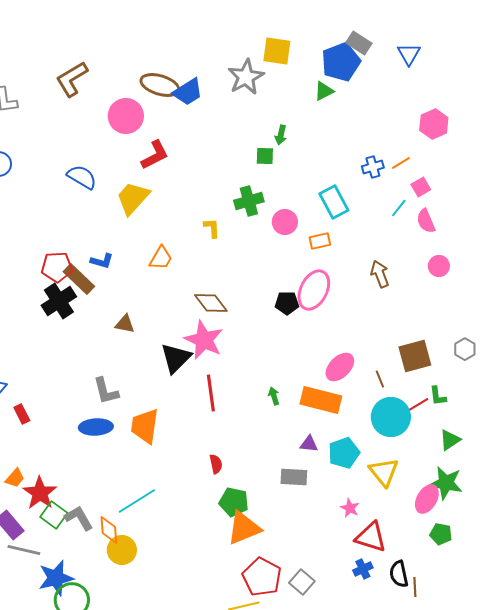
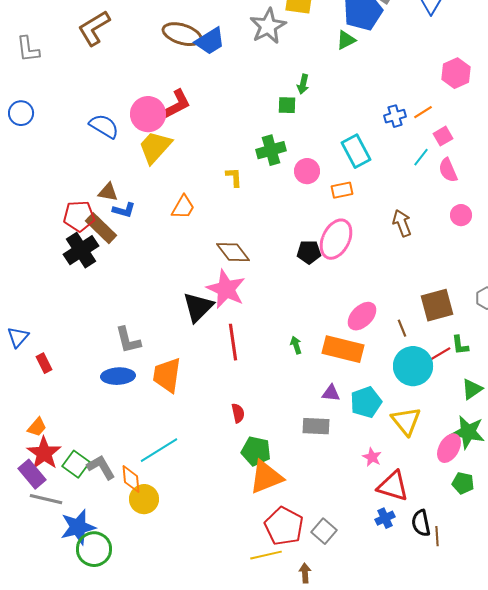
pink circle: (126, 116) -> (148, 114), moved
brown triangle: (125, 324) -> (108, 192), moved
red star: (40, 493) -> (44, 453), moved

